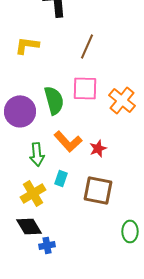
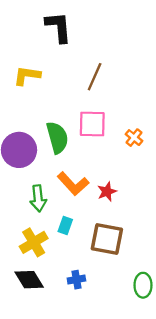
orange cross: (122, 100) -> (134, 138), size x0.6
blue cross: (47, 245) -> (76, 280), moved

